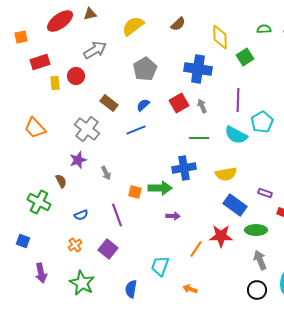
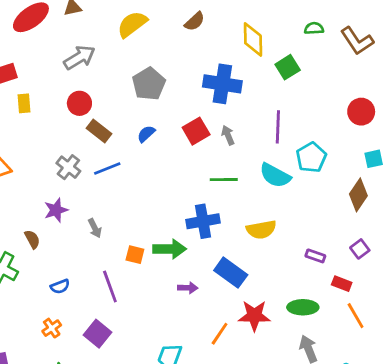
red circle: (76, 76) -> (79, 103), moved
gray cross: (87, 129) -> (68, 167), size x0.7
blue line: (136, 130) -> (107, 169), moved
blue rectangle: (235, 205) -> (231, 273), moved

